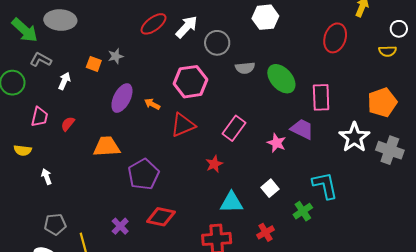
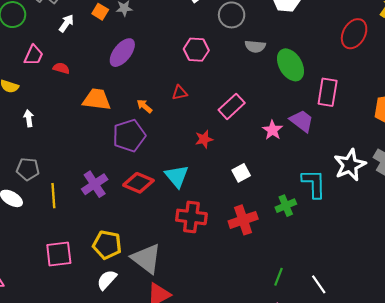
pink hexagon: (190, 82) -> (196, 50), size x0.7
orange arrow: (152, 104) -> (144, 106), moved
red semicircle: (68, 124) -> (61, 68), turned 56
red triangle: (183, 125) -> (180, 93), size x0.6
white star: (354, 137) -> (350, 165), moved
white square: (270, 188) -> (241, 173), moved
cyan triangle: (231, 202) -> (177, 176), moved, turned 40
purple cross: (120, 226) -> (95, 184), size x1.4
red cross: (265, 232) -> (243, 220), size x1.5

